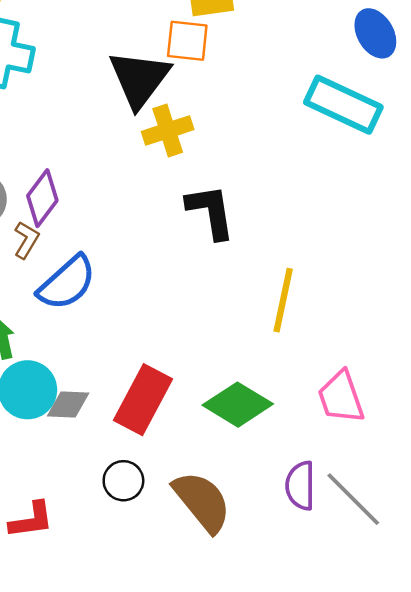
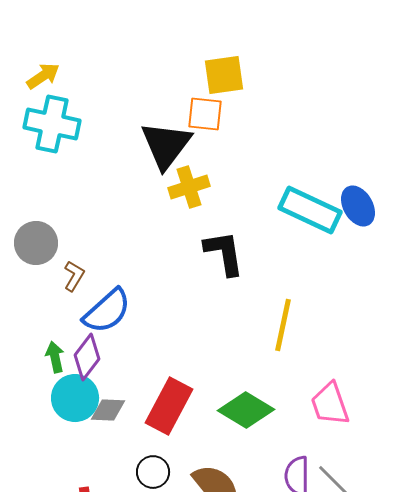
blue ellipse: (375, 33) -> (358, 206), moved
cyan rectangle: (343, 105) -> (310, 210), moved
purple diamond: (42, 198) -> (87, 357), moved

